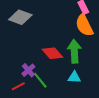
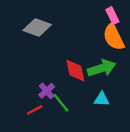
green arrow: (74, 51) -> (102, 68), turned 75
red diamond: (52, 53) -> (75, 71), turned 30

